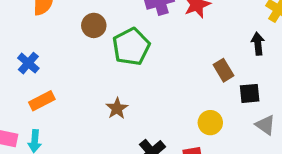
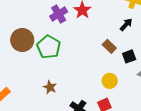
brown circle: (94, 25) -> (22, 40), size x1.5
black arrow: (258, 44) -> (126, 25), turned 64

